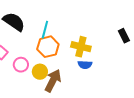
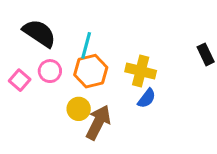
pink circle: (21, 65) -> (50, 71), moved
blue semicircle: (85, 65) -> (147, 98), turned -56

